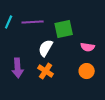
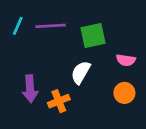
white semicircle: (46, 48) -> (81, 72), moved
orange cross: (46, 71) -> (59, 101), moved, turned 35

